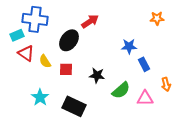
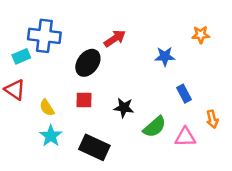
blue star: (129, 46) -> (165, 56), moved
red triangle: (26, 53) -> (15, 90), moved
yellow semicircle: (45, 61) -> (47, 108), moved

